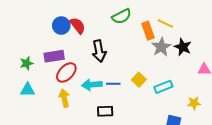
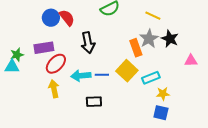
orange rectangle: (148, 31) -> (136, 48), moved
yellow square: (139, 80) -> (127, 71), size x1.5
cyan triangle: (28, 90) -> (12, 67), moved
yellow star: (194, 103) -> (163, 94), moved

